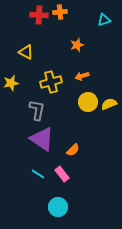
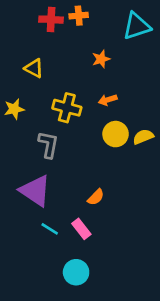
cyan triangle: (104, 20) -> (137, 26), size x1.6
yellow cross: (51, 82) -> (67, 108), turned 30
purple triangle: (42, 139) -> (35, 191), moved

